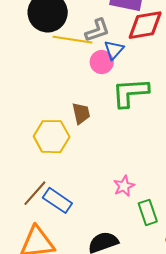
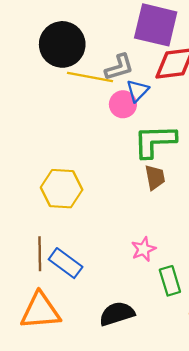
brown trapezoid: (81, 113) -> (155, 177), moved
brown line: (35, 193) -> (40, 254), turned -44

